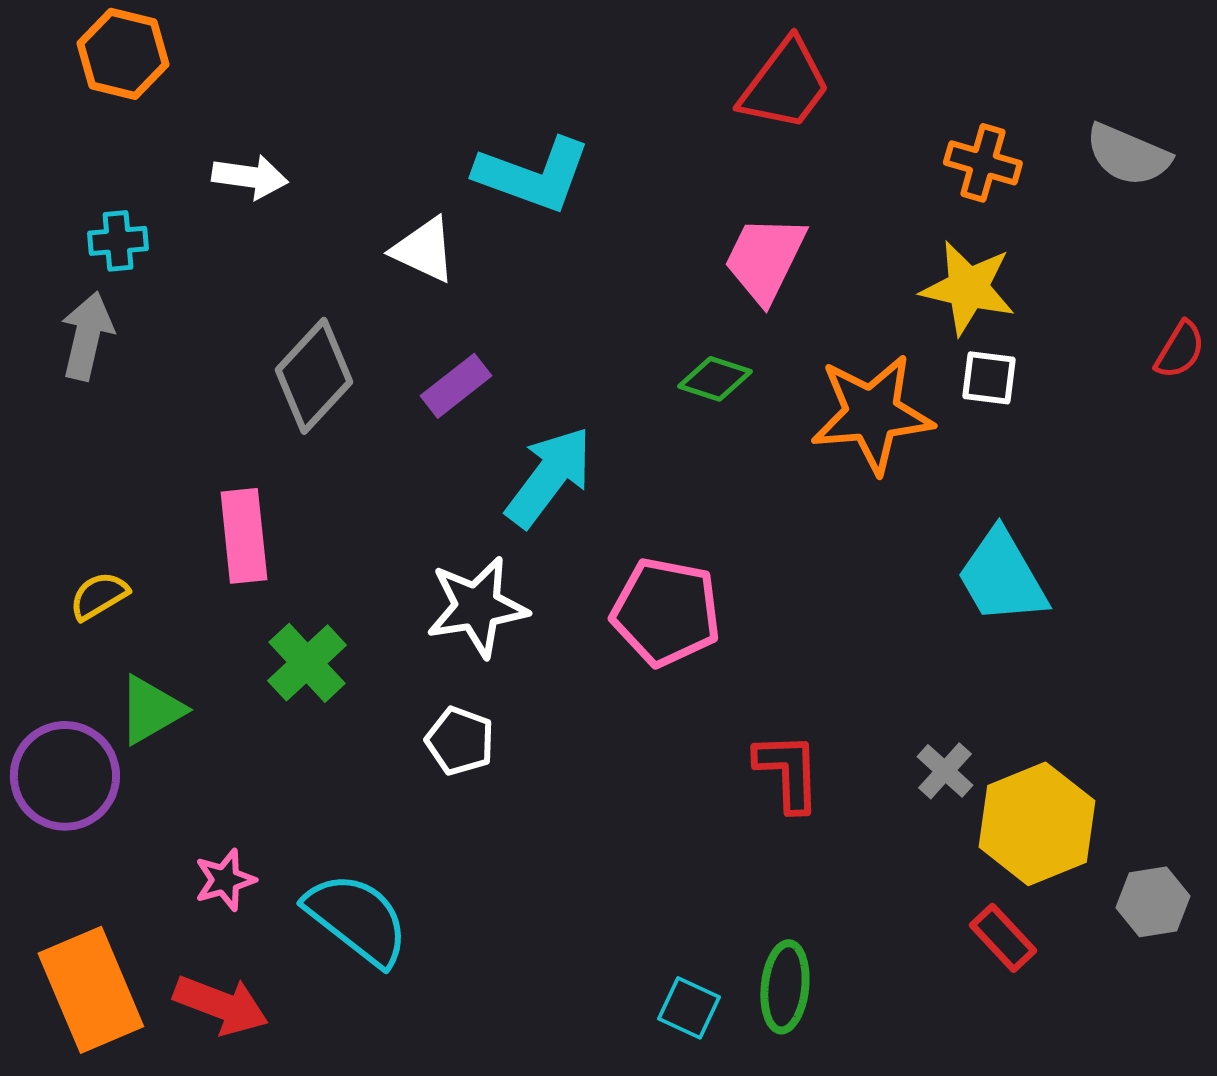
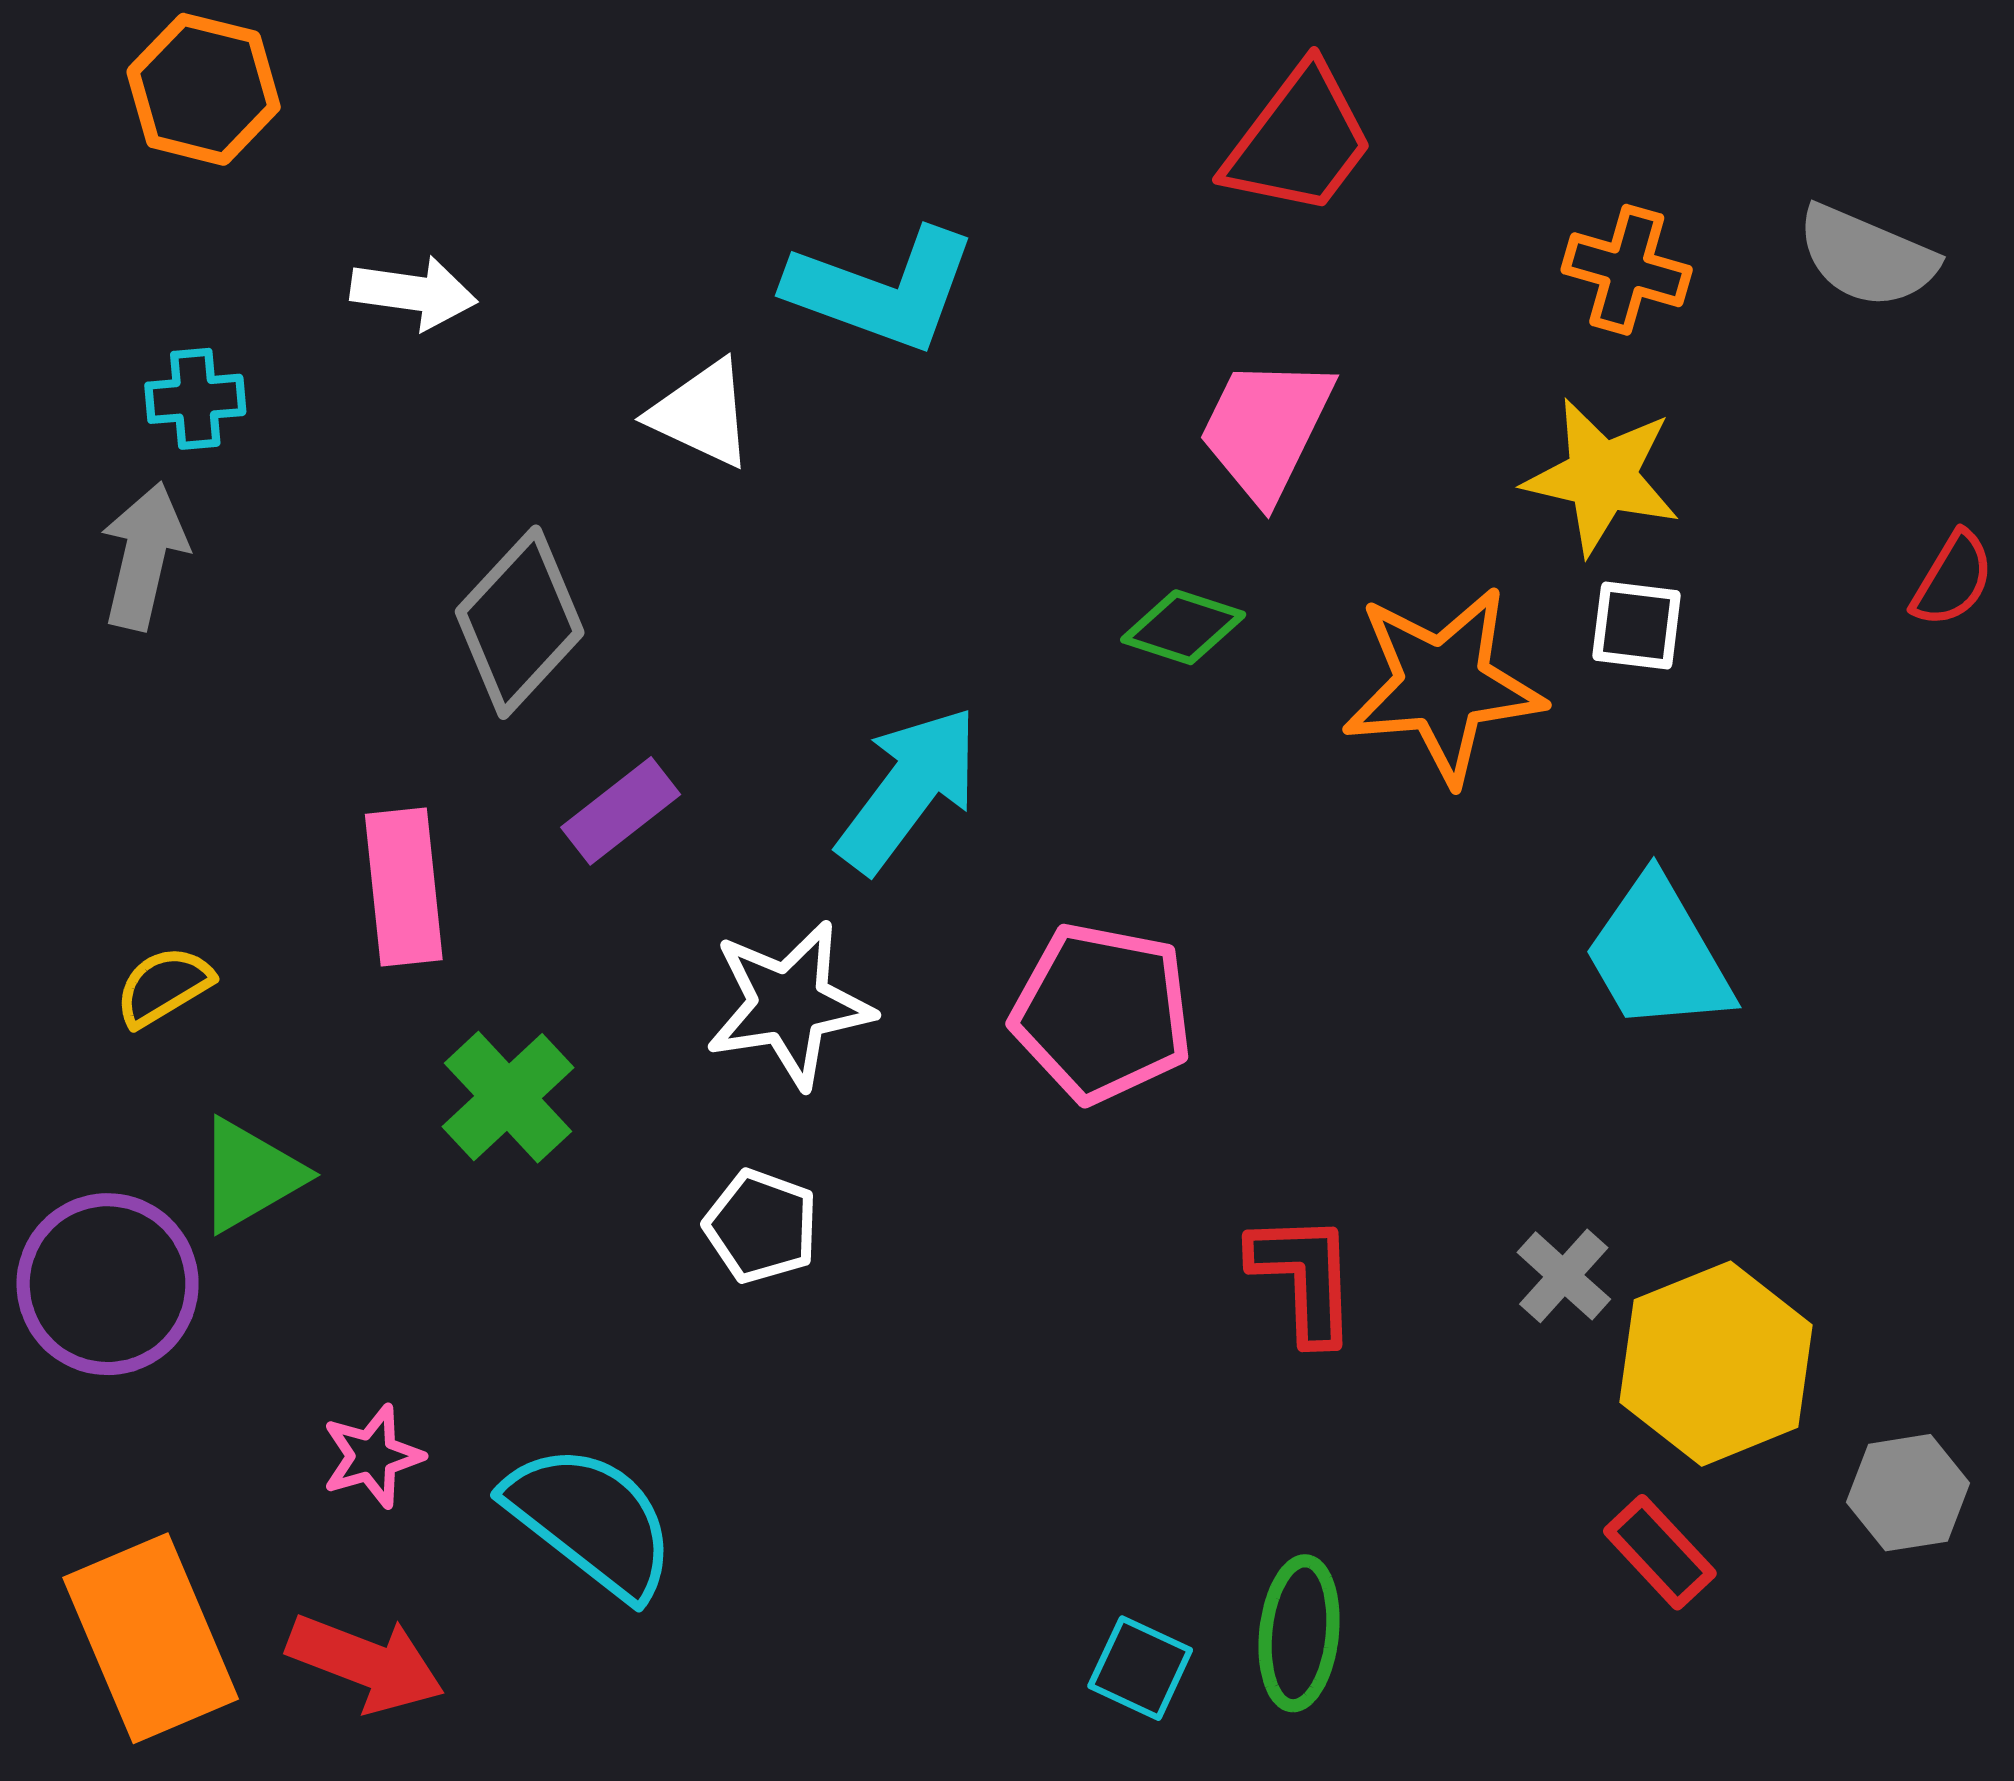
purple rectangle: (456, 386) -> (621, 811), moved

